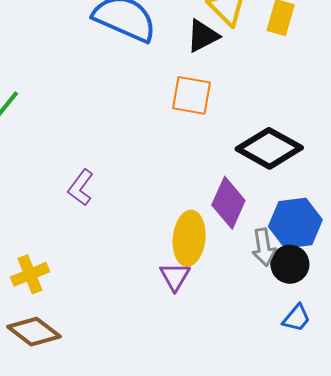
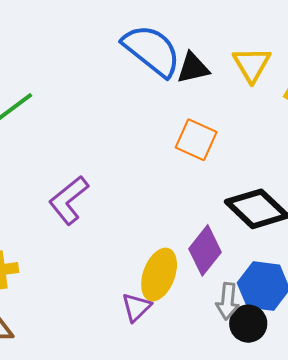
black triangle: (203, 36) -> (193, 68), moved
purple L-shape: (81, 188) -> (69, 200), size x1.4

